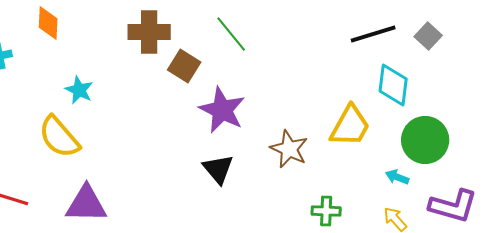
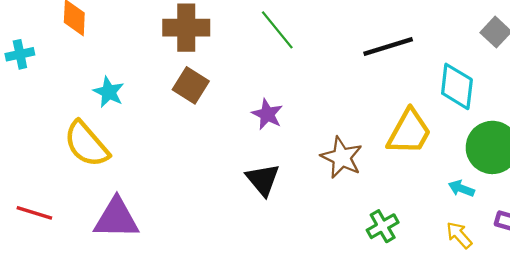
black line: (373, 34) -> (388, 47), moved
brown square: (184, 66) -> (191, 85), moved
purple star: (222, 110) -> (267, 114), size x0.6
green cross: (326, 211) -> (383, 226), turned -32

